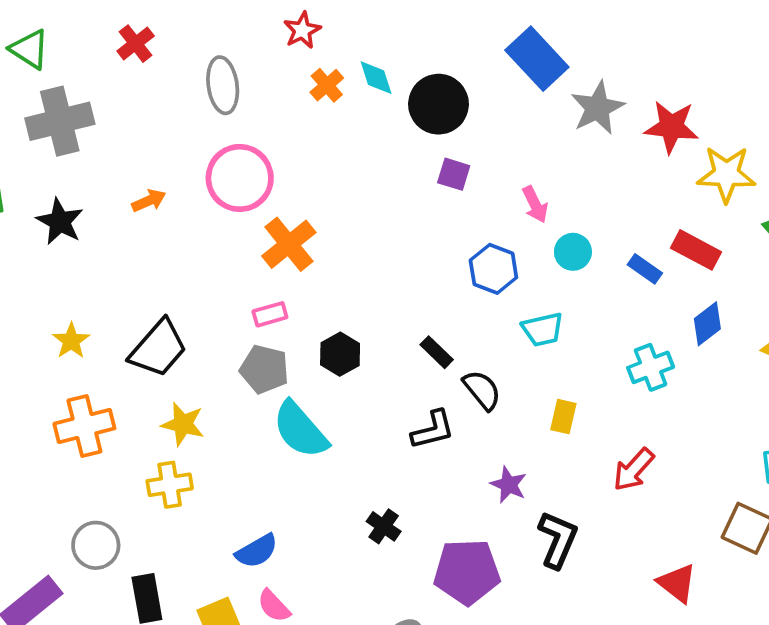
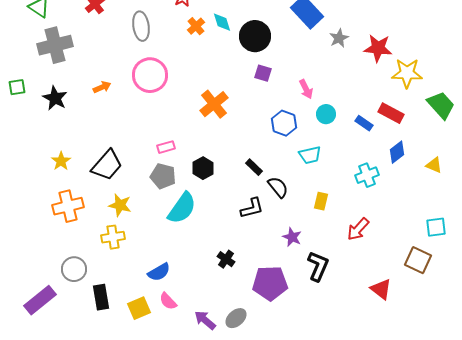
gray star: (598, 108) -> (339, 38), size x0.7
orange cross: (289, 244) -> (214, 104), moved
cyan semicircle: (300, 430) -> (182, 208), turned -104

